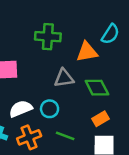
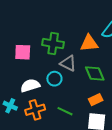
green cross: (48, 37) -> (53, 44), moved
gray triangle: (64, 78) -> (68, 63), turned 30
cyan circle: (50, 109) -> (54, 79), moved

